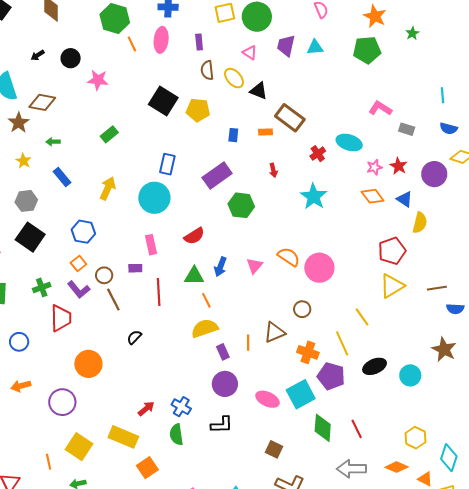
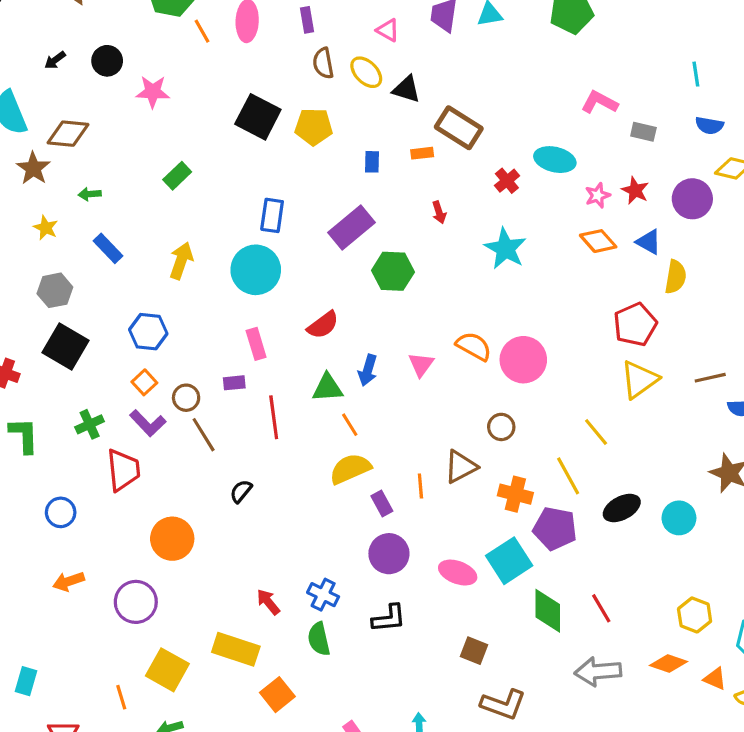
red arrow: (146, 409) -> (268, 602), turned -84

